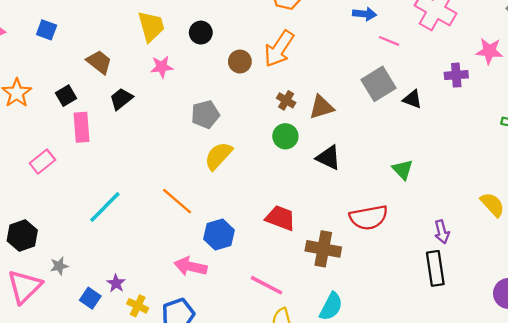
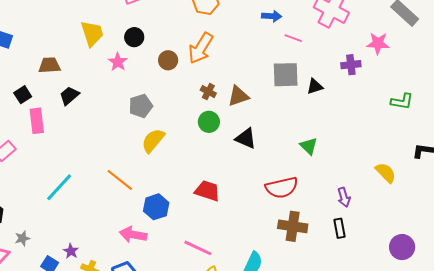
brown trapezoid: (99, 62) -> (49, 65), turned -40
pink star: (162, 67) -> (118, 62), moved, turned -30
gray square: (378, 84) -> (286, 75), turned 32
black triangle: (412, 99) -> (315, 86), turned -36
brown cross: (323, 249) -> (293, 226), moved
black rectangle: (435, 268) -> (339, 228), size x0.7

